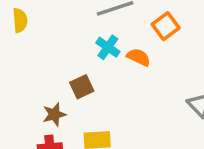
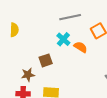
yellow semicircle: (20, 20) -> (14, 30), moved

